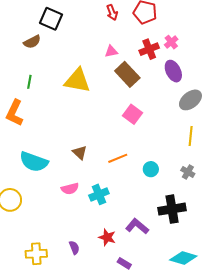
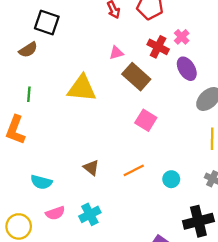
red cross: (149, 49) -> (158, 47), turned -36
cyan semicircle: (34, 162) -> (41, 182), size x0.7
pink semicircle: (70, 189) -> (55, 213), moved
cyan cross: (99, 194) -> (90, 214), moved

